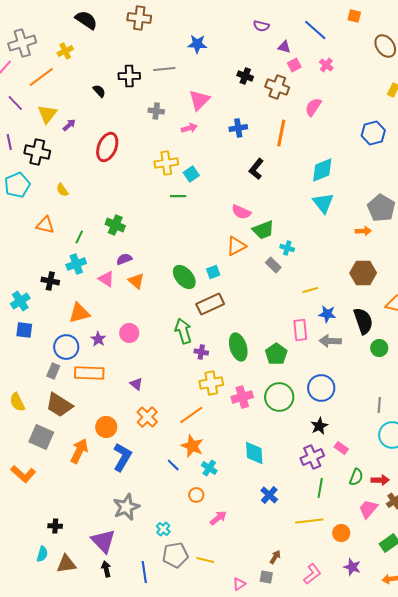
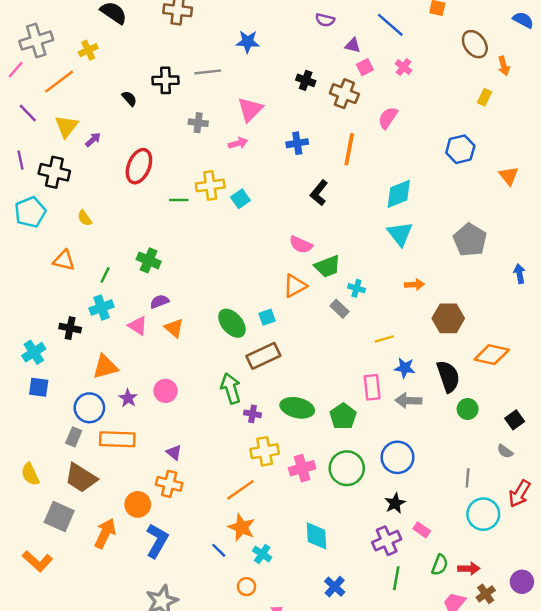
green line: (178, 196) -> (179, 200), moved
orange arrow: (363, 231) -> (414, 285), moved
green ellipse: (238, 347) -> (297, 408), turned -60
orange cross: (147, 417) -> (169, 484), moved, turned -30

